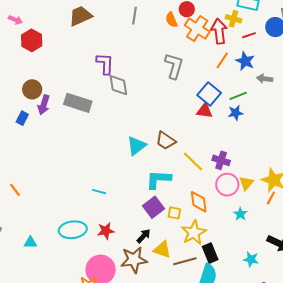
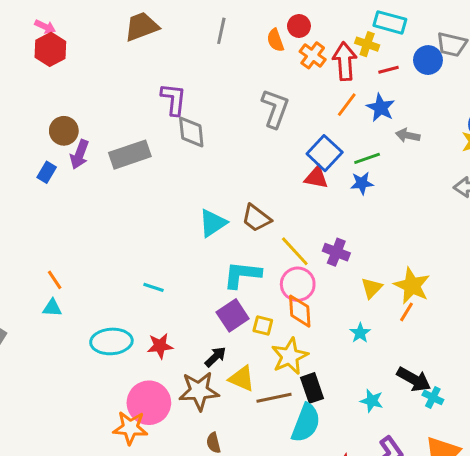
orange cross: (197, 29) -> (313, 55), size x0.7
red hexagon: (32, 40) -> (50, 49), moved
gray rectangle: (78, 103) -> (130, 155), turned -40
pink circle: (227, 185) -> (298, 284), moved
orange line: (15, 190) -> (55, 280), moved
cyan triangle: (30, 242) -> (52, 308), moved

